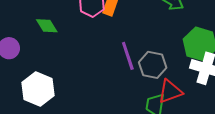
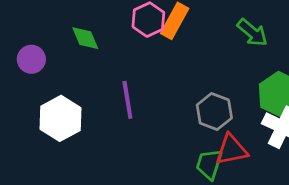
purple line: (128, 56) -> (127, 100), moved

